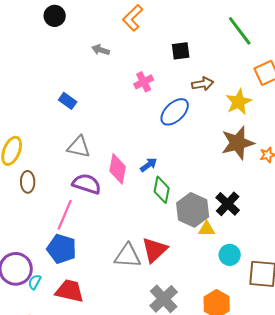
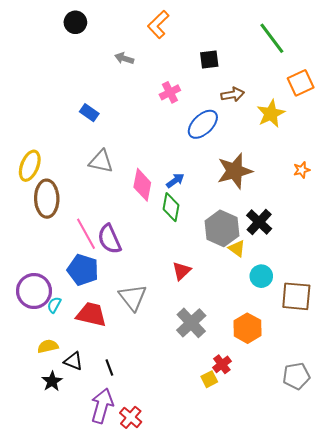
brown star: (238, 143) -> (235, 171), moved
brown ellipse: (28, 182) -> (47, 199), size x1.6
purple semicircle: (87, 184) -> (109, 239), moved, turned -132
green diamond: (162, 190) -> (171, 207), moved
pink line: (65, 215) -> (86, 234), turned -52
yellow triangle: (207, 229) -> (237, 249), turned 36
red triangle: (155, 250) -> (182, 271), size x0.7
gray triangle: (128, 256) -> (133, 297), moved, turned 48

